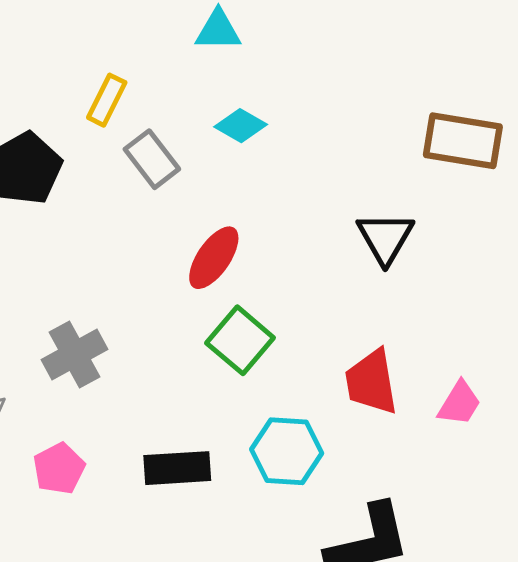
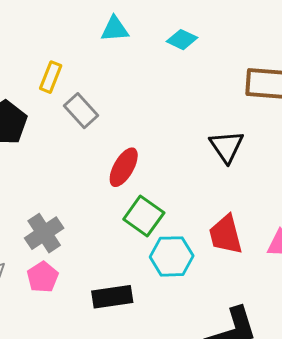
cyan diamond: (241, 126) -> (182, 40), moved
cyan hexagon: (287, 451) -> (172, 256), moved
pink pentagon: (59, 469) -> (43, 277), moved

